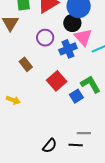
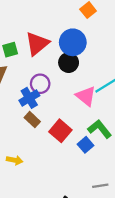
pink triangle: (83, 37) -> (86, 96), moved
blue cross: (68, 49) -> (29, 98), moved
brown rectangle: (26, 64) -> (32, 120), moved

